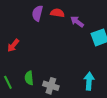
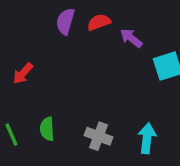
red semicircle: (57, 13) -> (99, 22), turned -32
gray cross: (51, 86) -> (98, 136), moved

